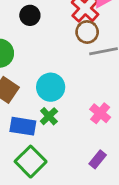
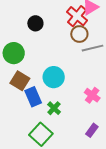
green cross: (49, 116) -> (54, 108), moved
blue rectangle: (23, 126) -> (33, 97), moved, turned 60

